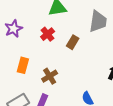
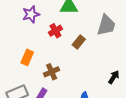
purple star: (14, 29) -> (31, 14), moved

